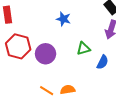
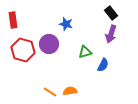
purple circle: (46, 54) -> (49, 44), moved

